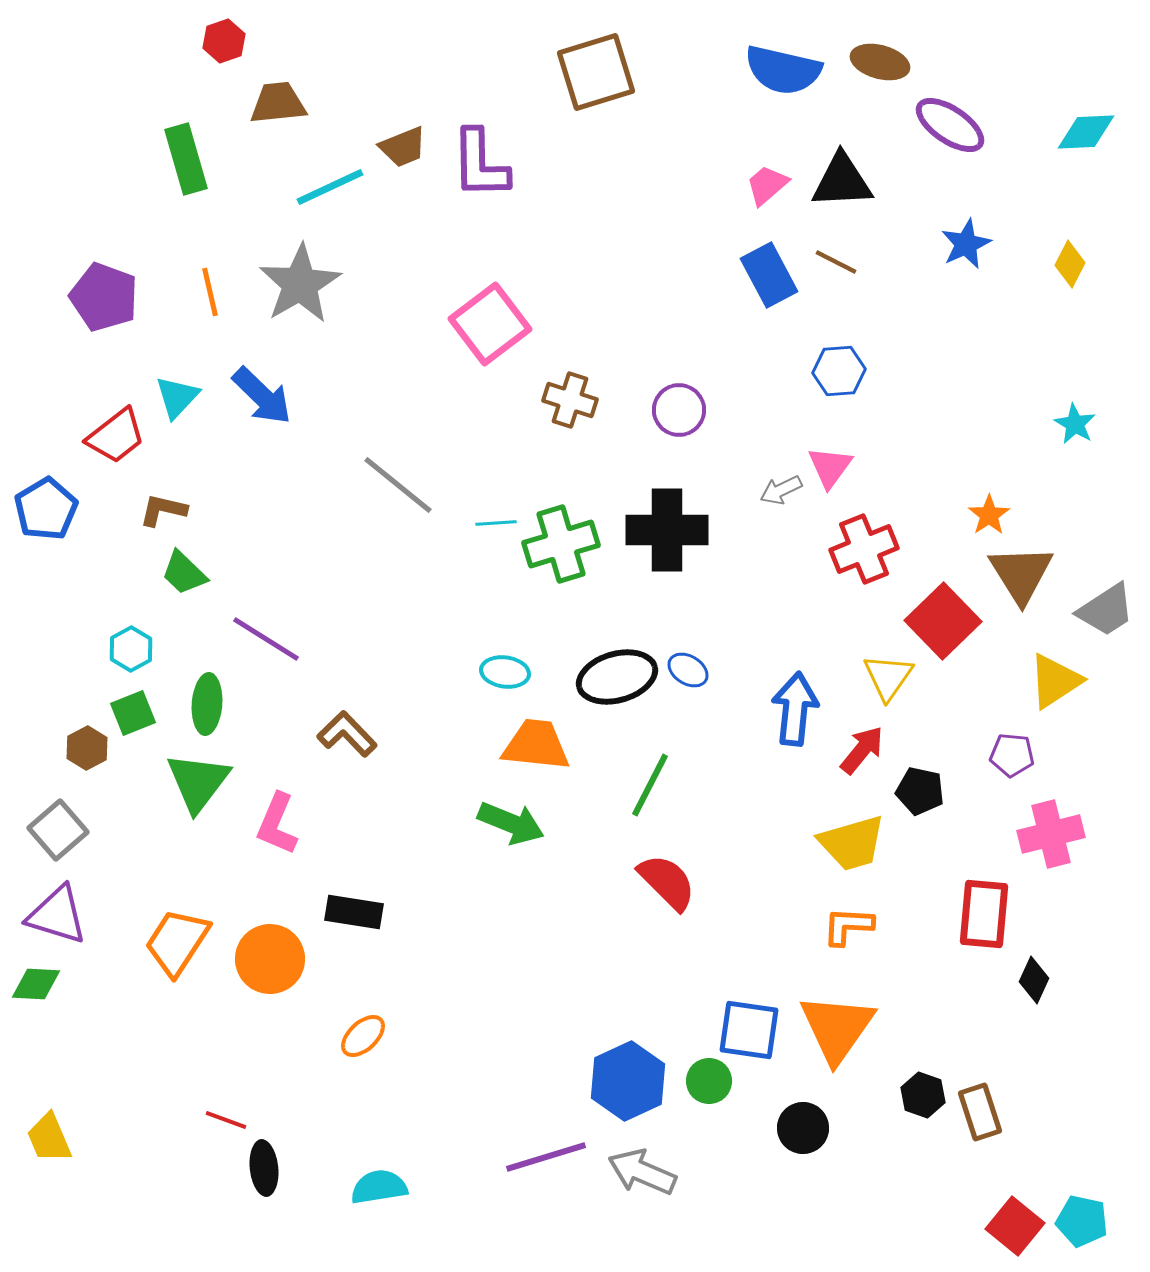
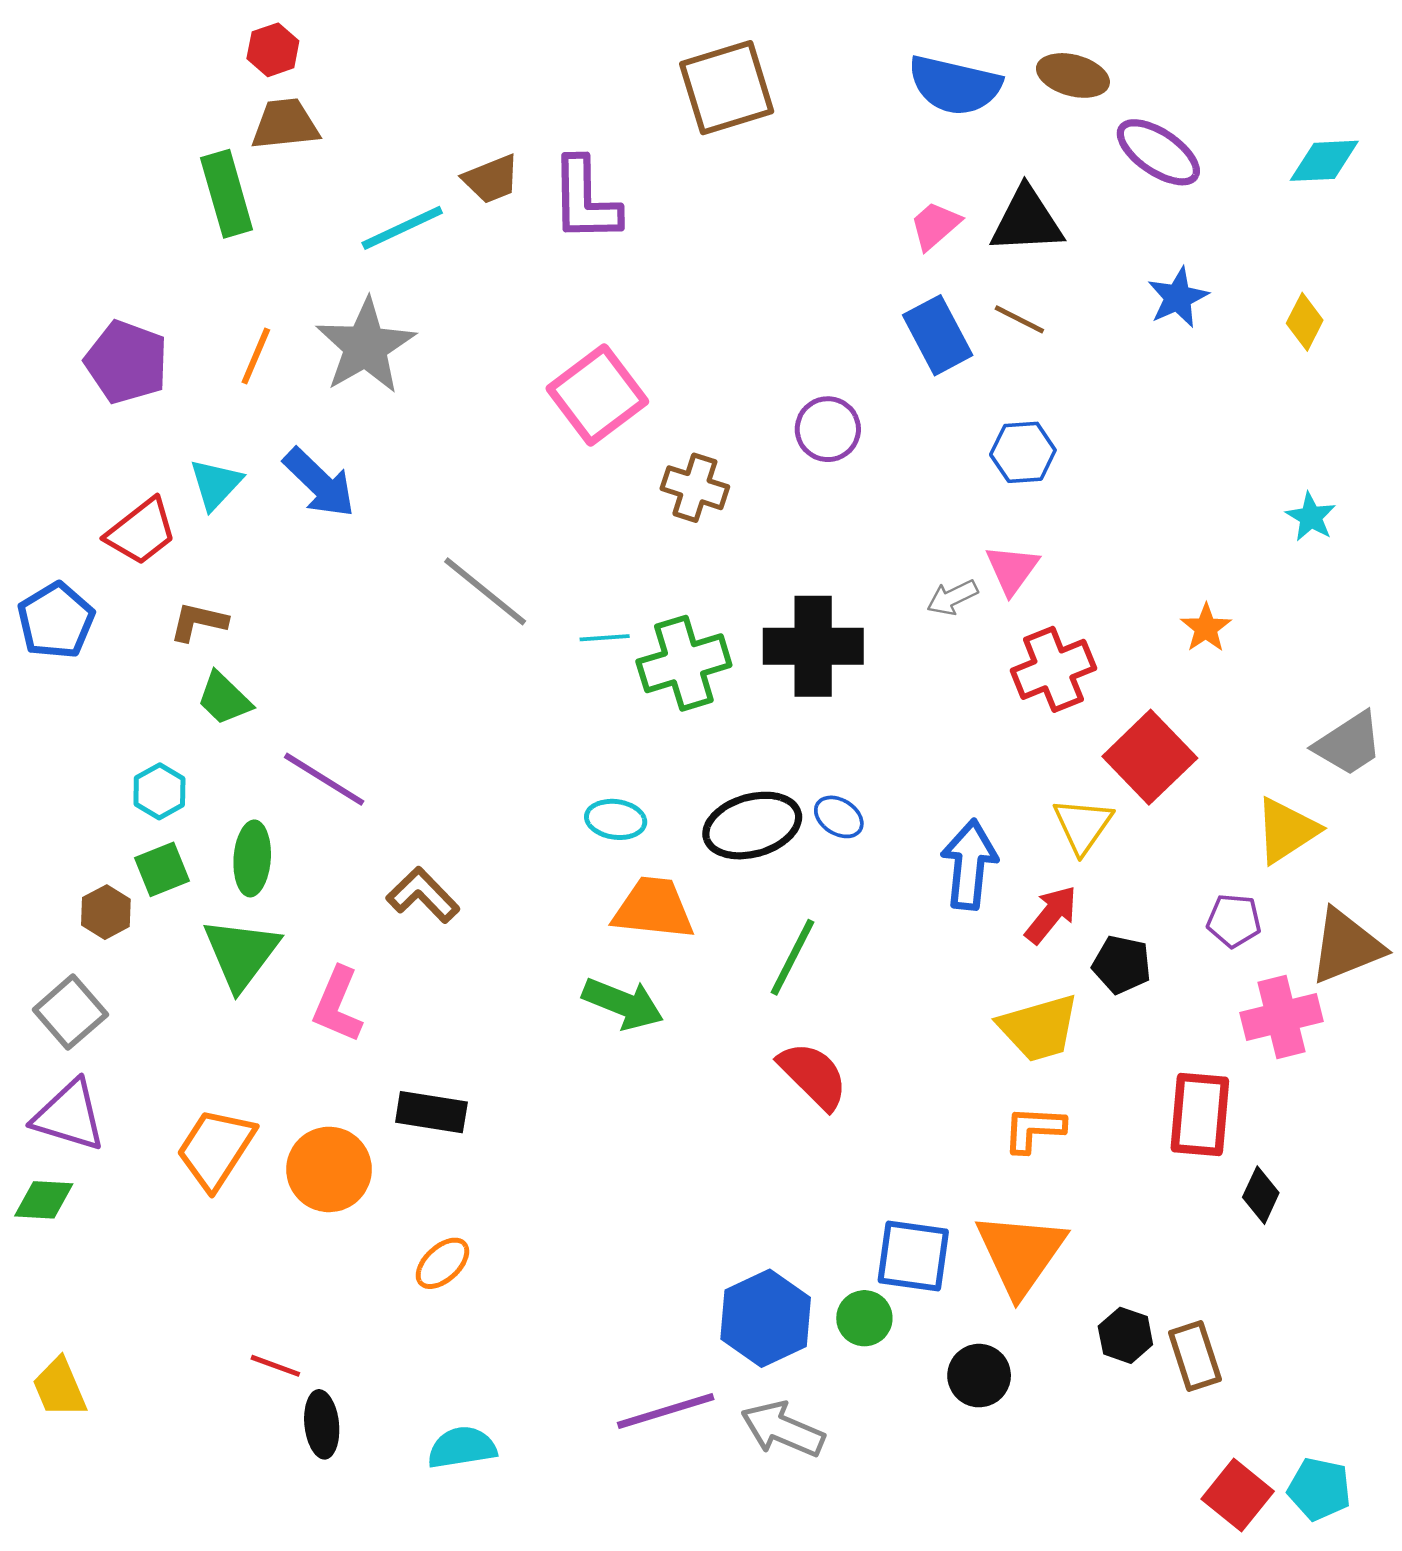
brown trapezoid: (278, 103) -> (285, 124), moved
orange line: (210, 292) -> (256, 356), turned 36
purple circle: (679, 410) -> (828, 429), moved
brown triangle: (1021, 574) -> (1346, 946), moved, turned 40

